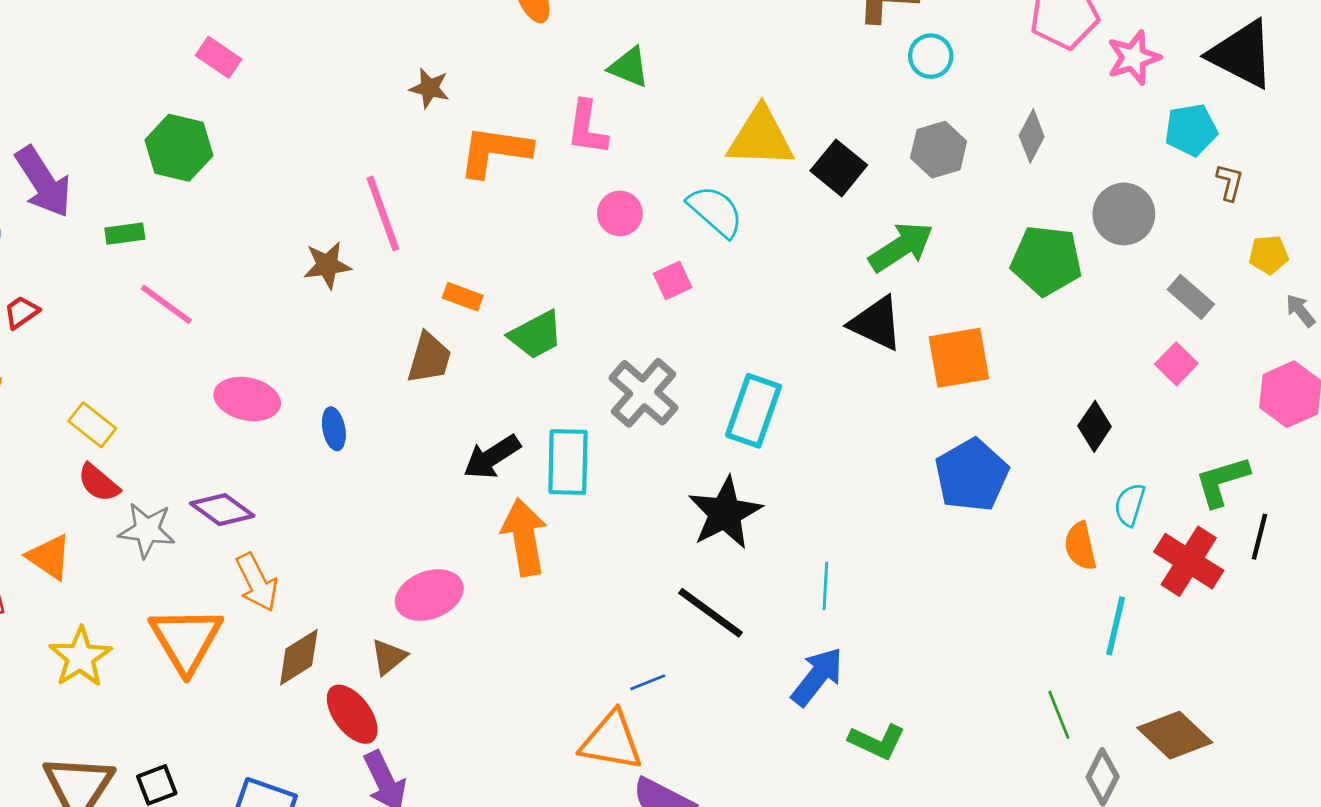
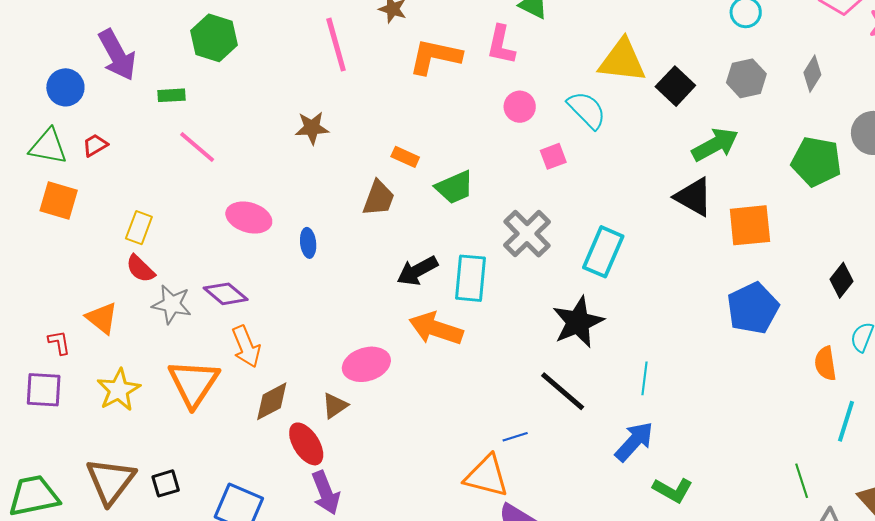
pink line: (383, 213) -> (336, 45), moved
yellow rectangle: (92, 425) -> (139, 228), turned 68
orange arrow: (524, 537) -> (436, 329), turned -66

